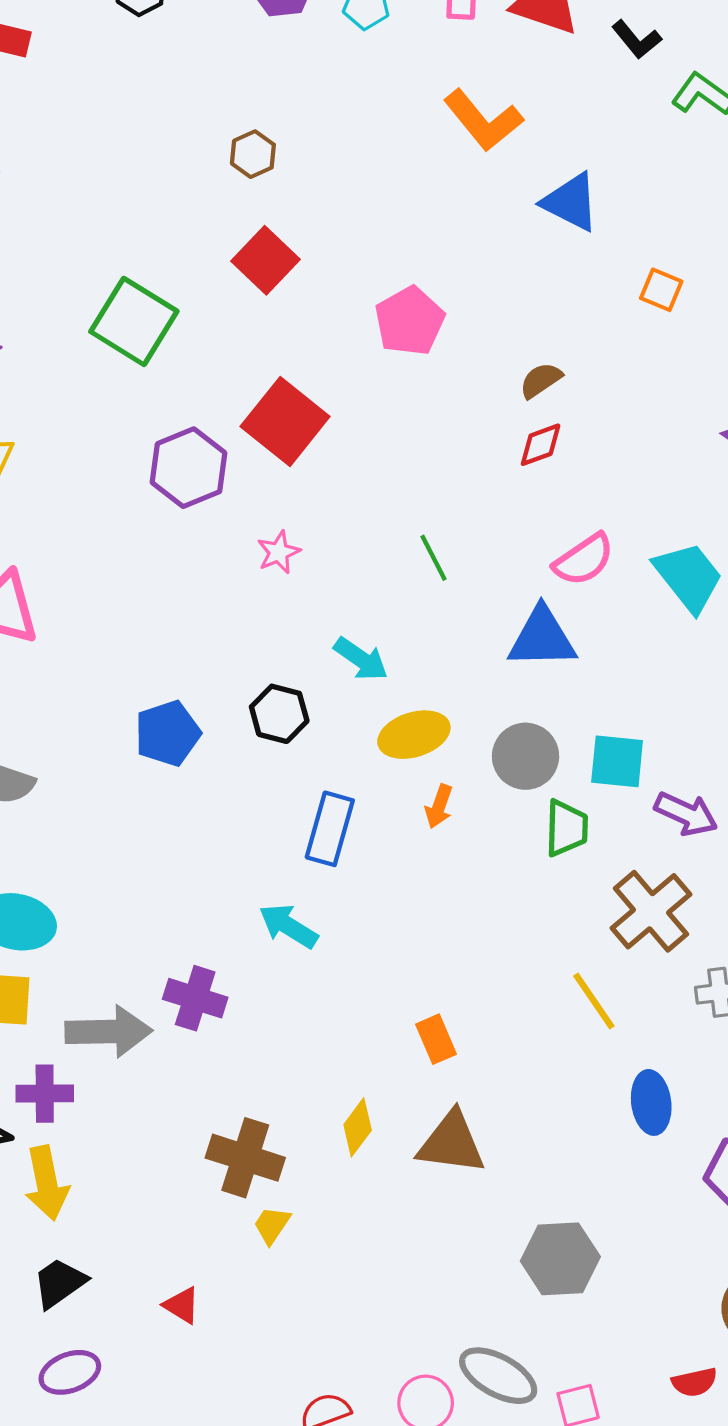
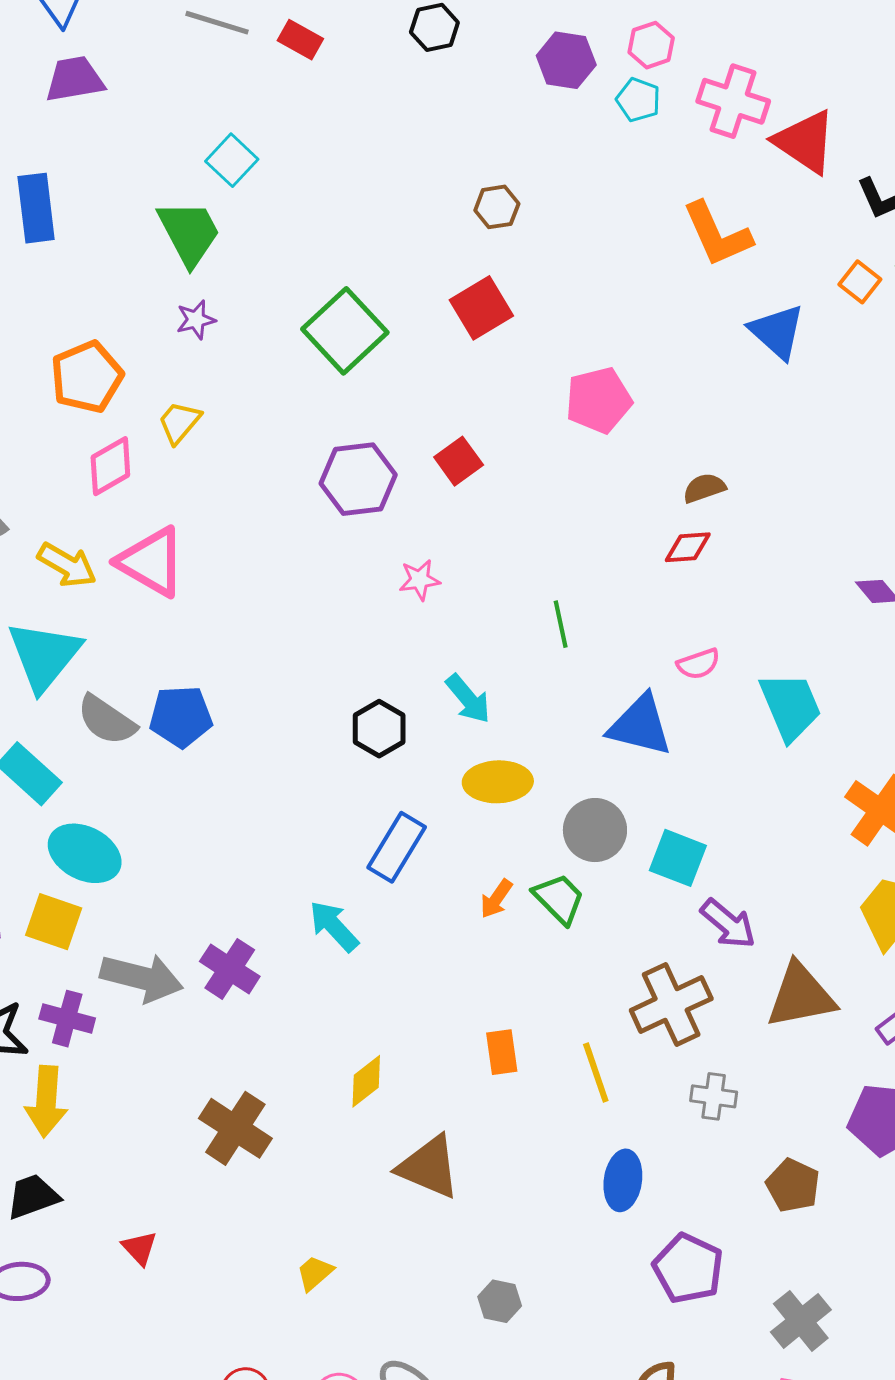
orange square: (661, 290) -> (860, 282), moved
red square: (285, 421) -> (459, 461), size x0.6
pink semicircle: (584, 560) -> (698, 664), size x0.7
blue pentagon: (168, 733) -> (181, 717), moved
orange arrow: (439, 806) -> (496, 899), moved
green trapezoid: (566, 828) -> (559, 899), moved, turned -62
orange rectangle: (436, 1039) -> (502, 1052), moved
yellow diamond: (358, 1127) -> (366, 1081), moved
yellow trapezoid: (272, 1225) -> (315, 1273), moved
gray hexagon: (560, 1259) -> (500, 1301), size x0.6

